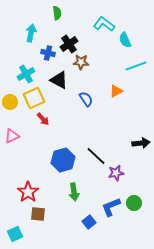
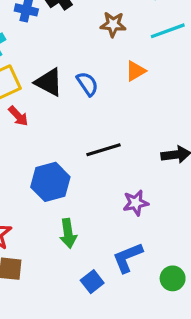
brown star: (81, 62) -> (113, 24), moved
black triangle: (59, 80) -> (49, 82), moved
black line: (96, 156) -> (103, 150), moved, turned -60
green circle: (134, 203) -> (173, 278), moved

